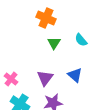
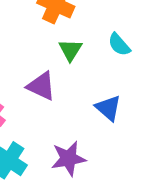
purple triangle: (45, 78) -> (41, 86), moved, turned -42

